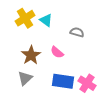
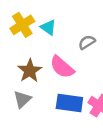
gray semicircle: (77, 32) -> (87, 42), turned -48
pink semicircle: (57, 52) -> (62, 67), size x1.5

